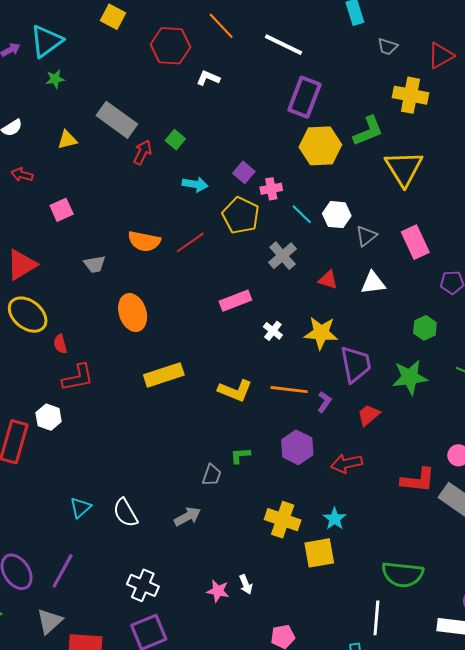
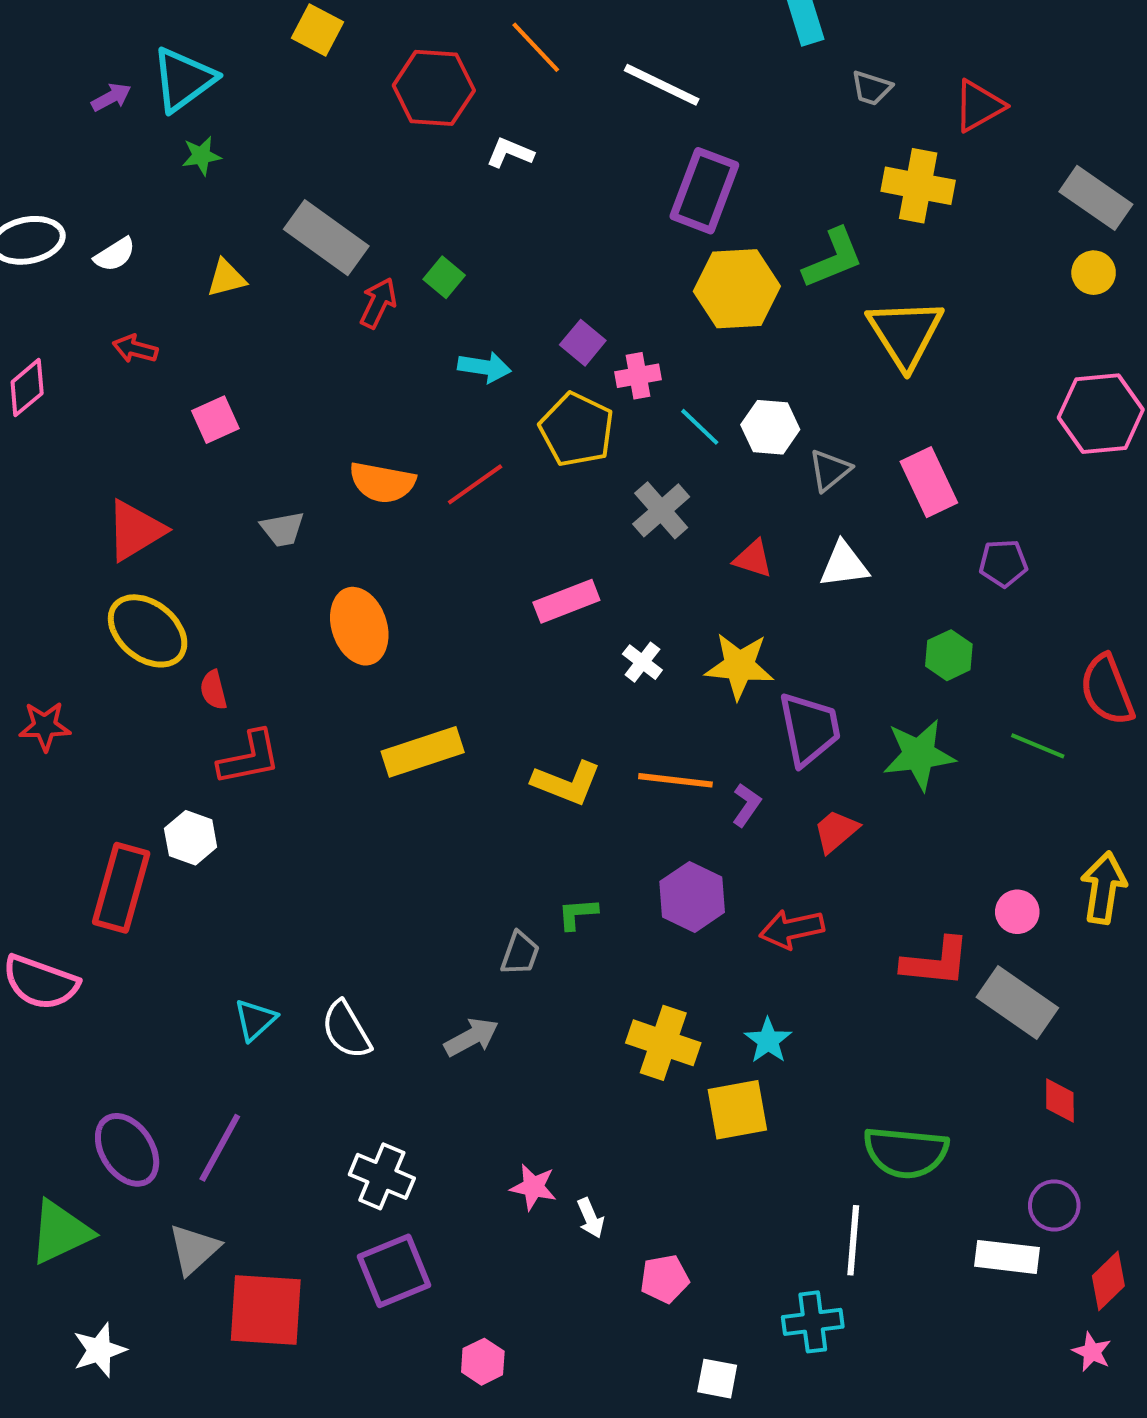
white arrow: (246, 584) -> (591, 1218), moved

